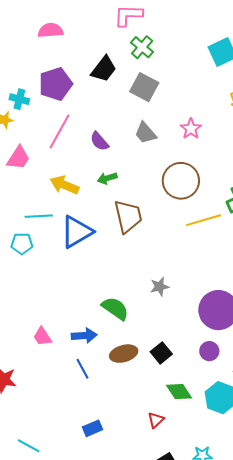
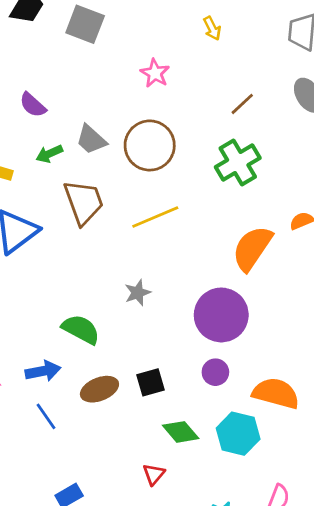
gray trapezoid: (145, 133) -> (91, 140), moved
yellow line: (203, 220) -> (155, 217), moved
black square: (161, 353) -> (151, 382), turned 30

